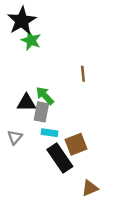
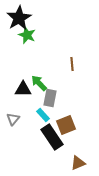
gray rectangle: (41, 112) -> (50, 98), moved
cyan rectangle: (49, 133) -> (43, 115), turned 40

